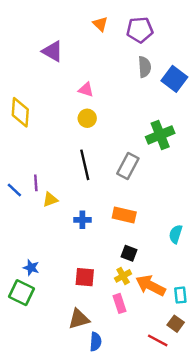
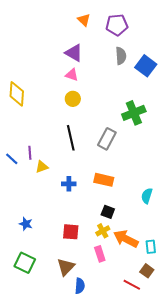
purple triangle: (53, 51) -> (74, 53), moved
green square: (22, 293) -> (25, 263), moved
brown triangle: (79, 319) -> (66, 267), turned -30

